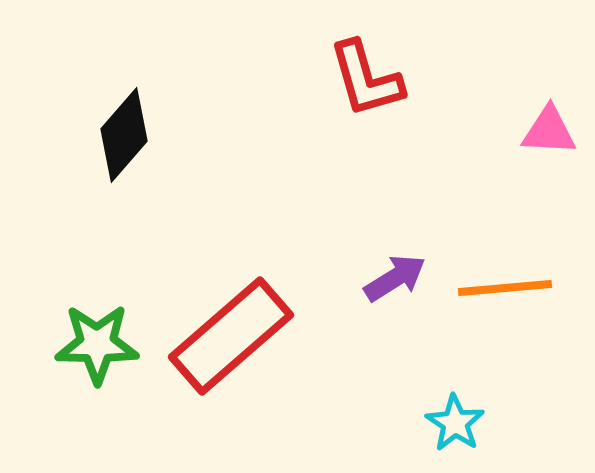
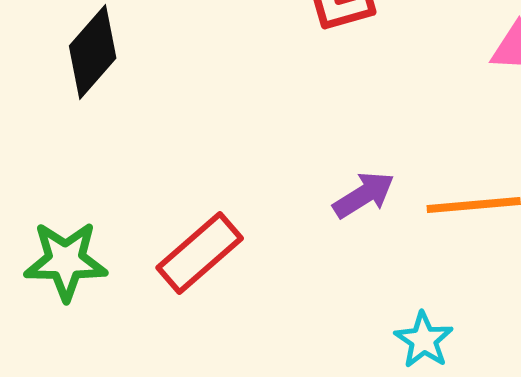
red rectangle: (231, 336) -> (200, 253), size x0.7

